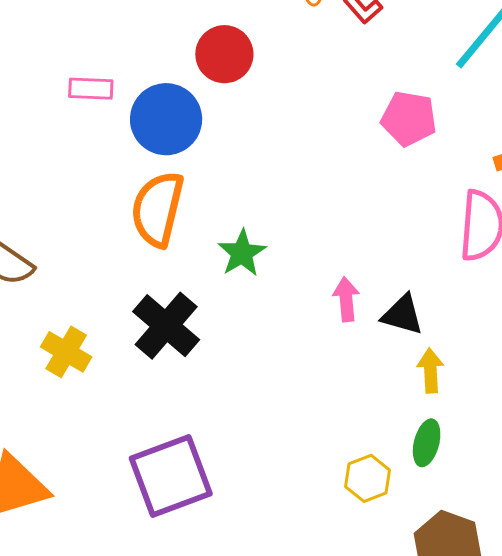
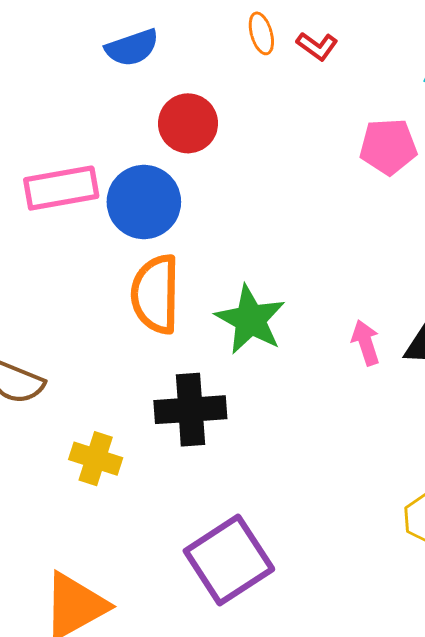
pink rectangle: (91, 89) -> (61, 188), size x1.6
green star: (242, 253) -> (250, 320), size x1.4
black cross: (166, 326) -> (190, 410), turned -32

